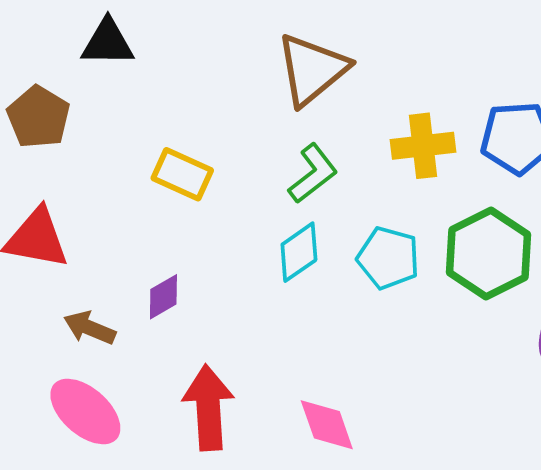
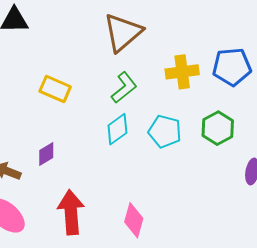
green hexagon: (489, 253) -> (218, 128), size x0.7
pink diamond: (327, 425) -> (134, 220), turned 36

